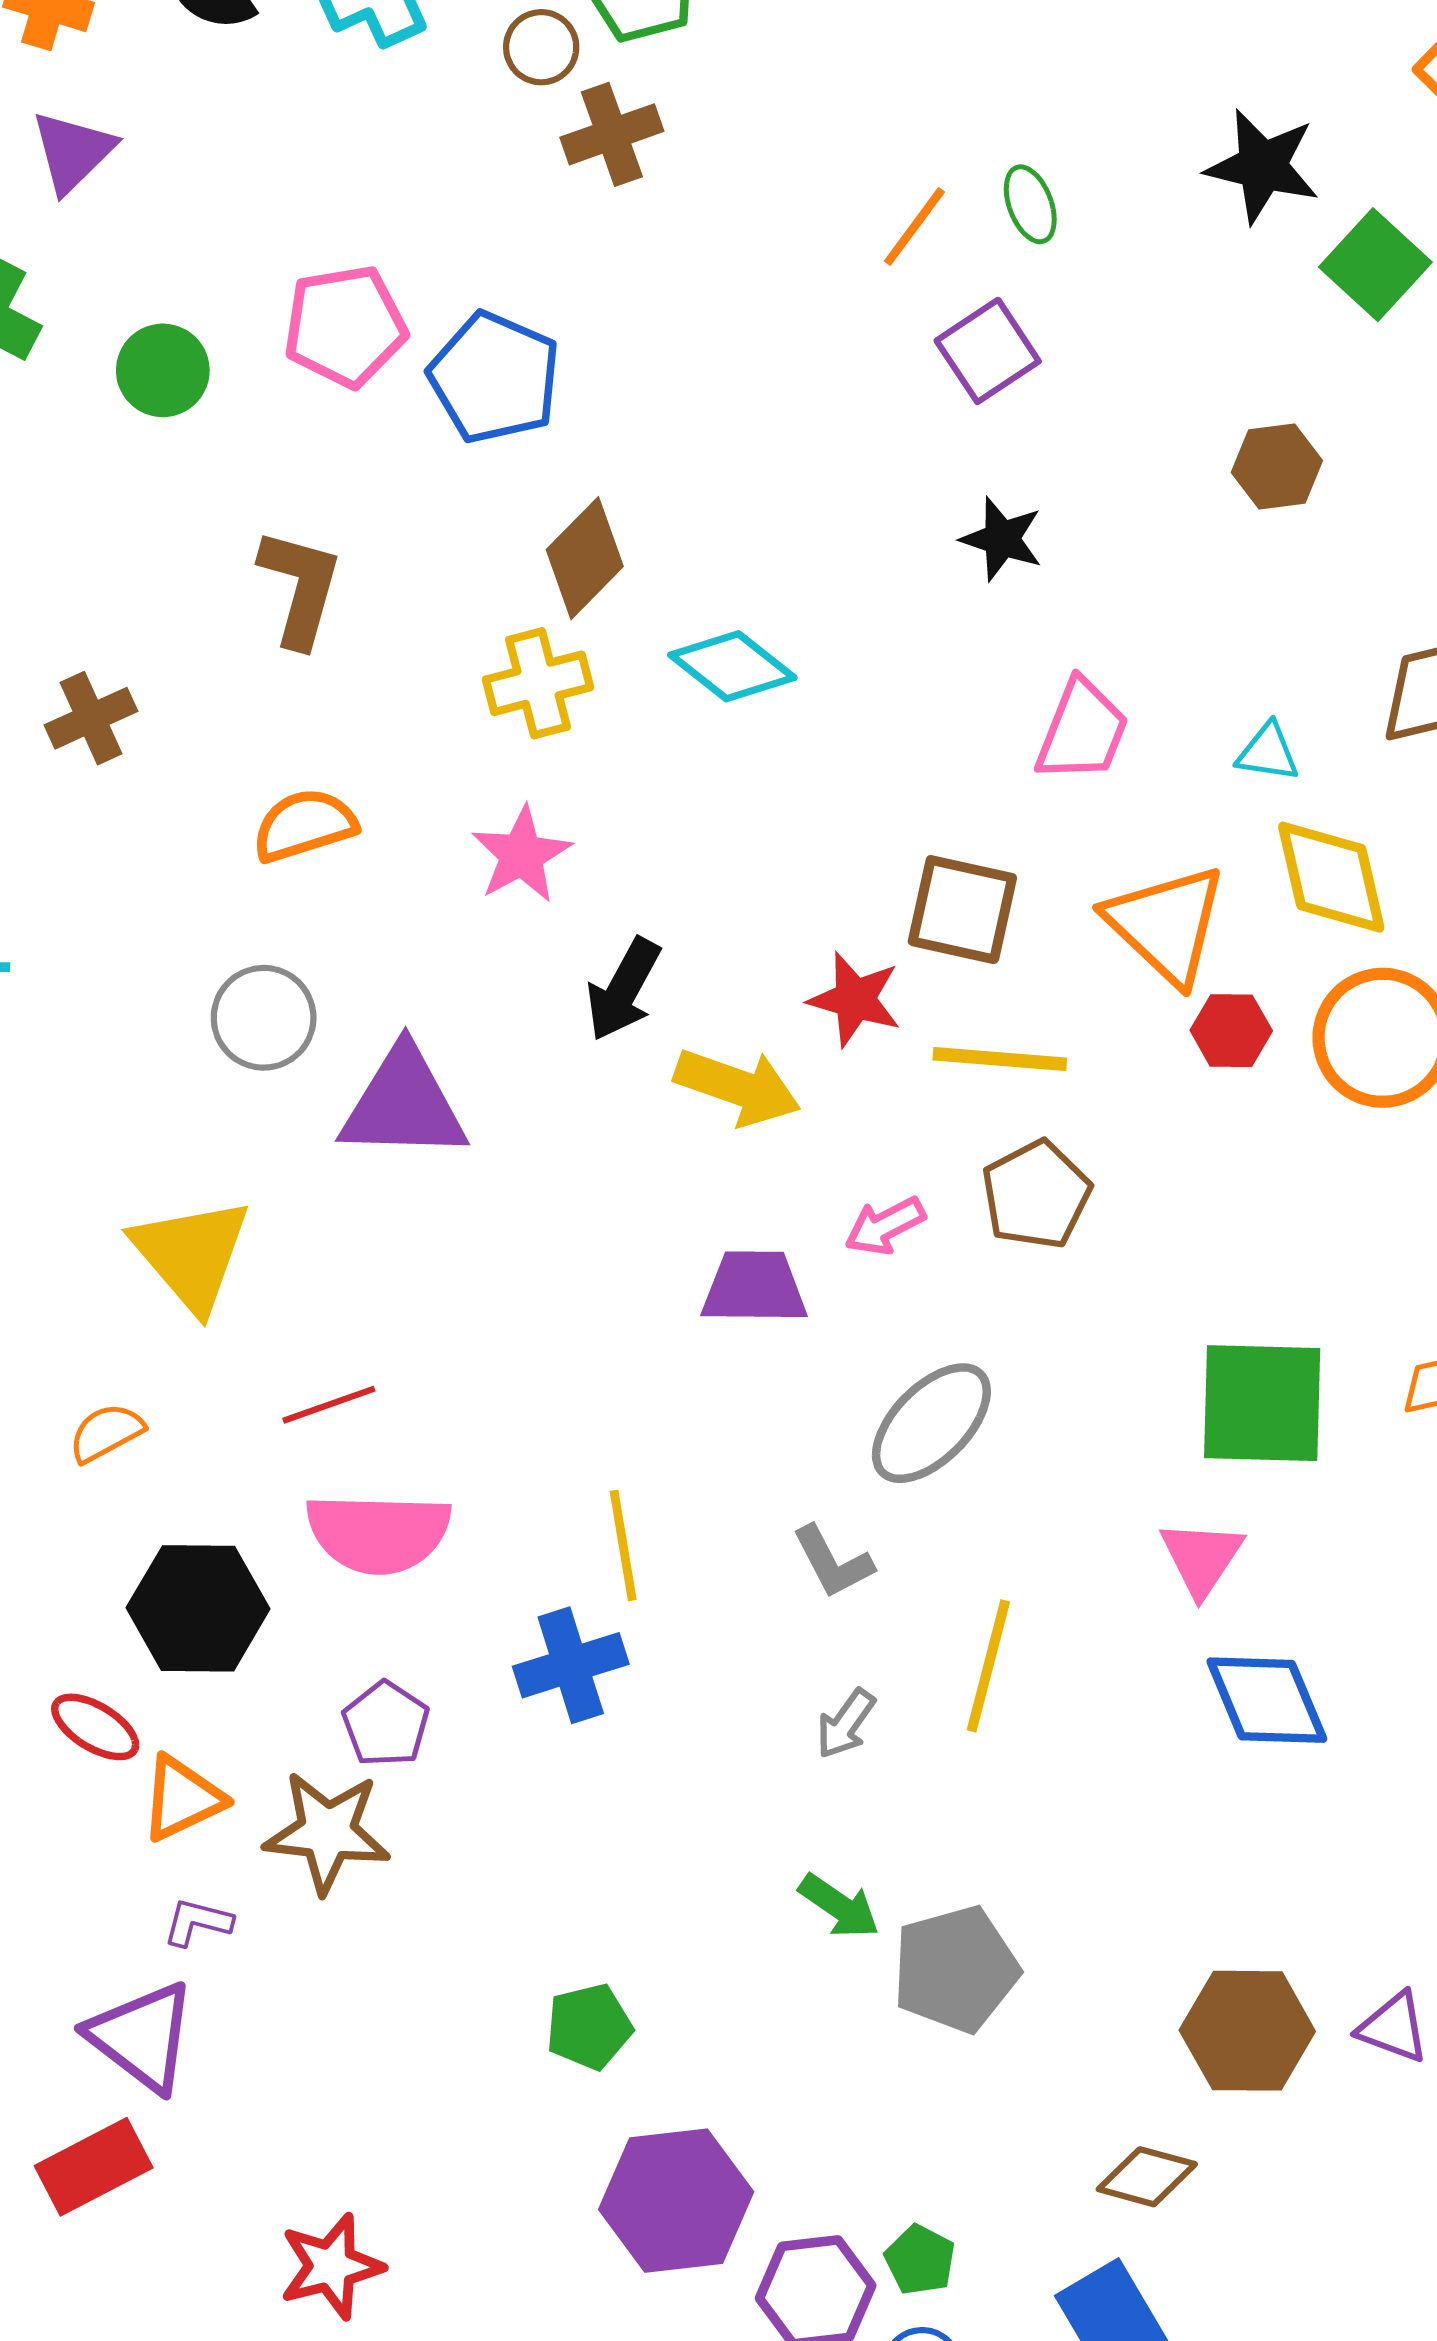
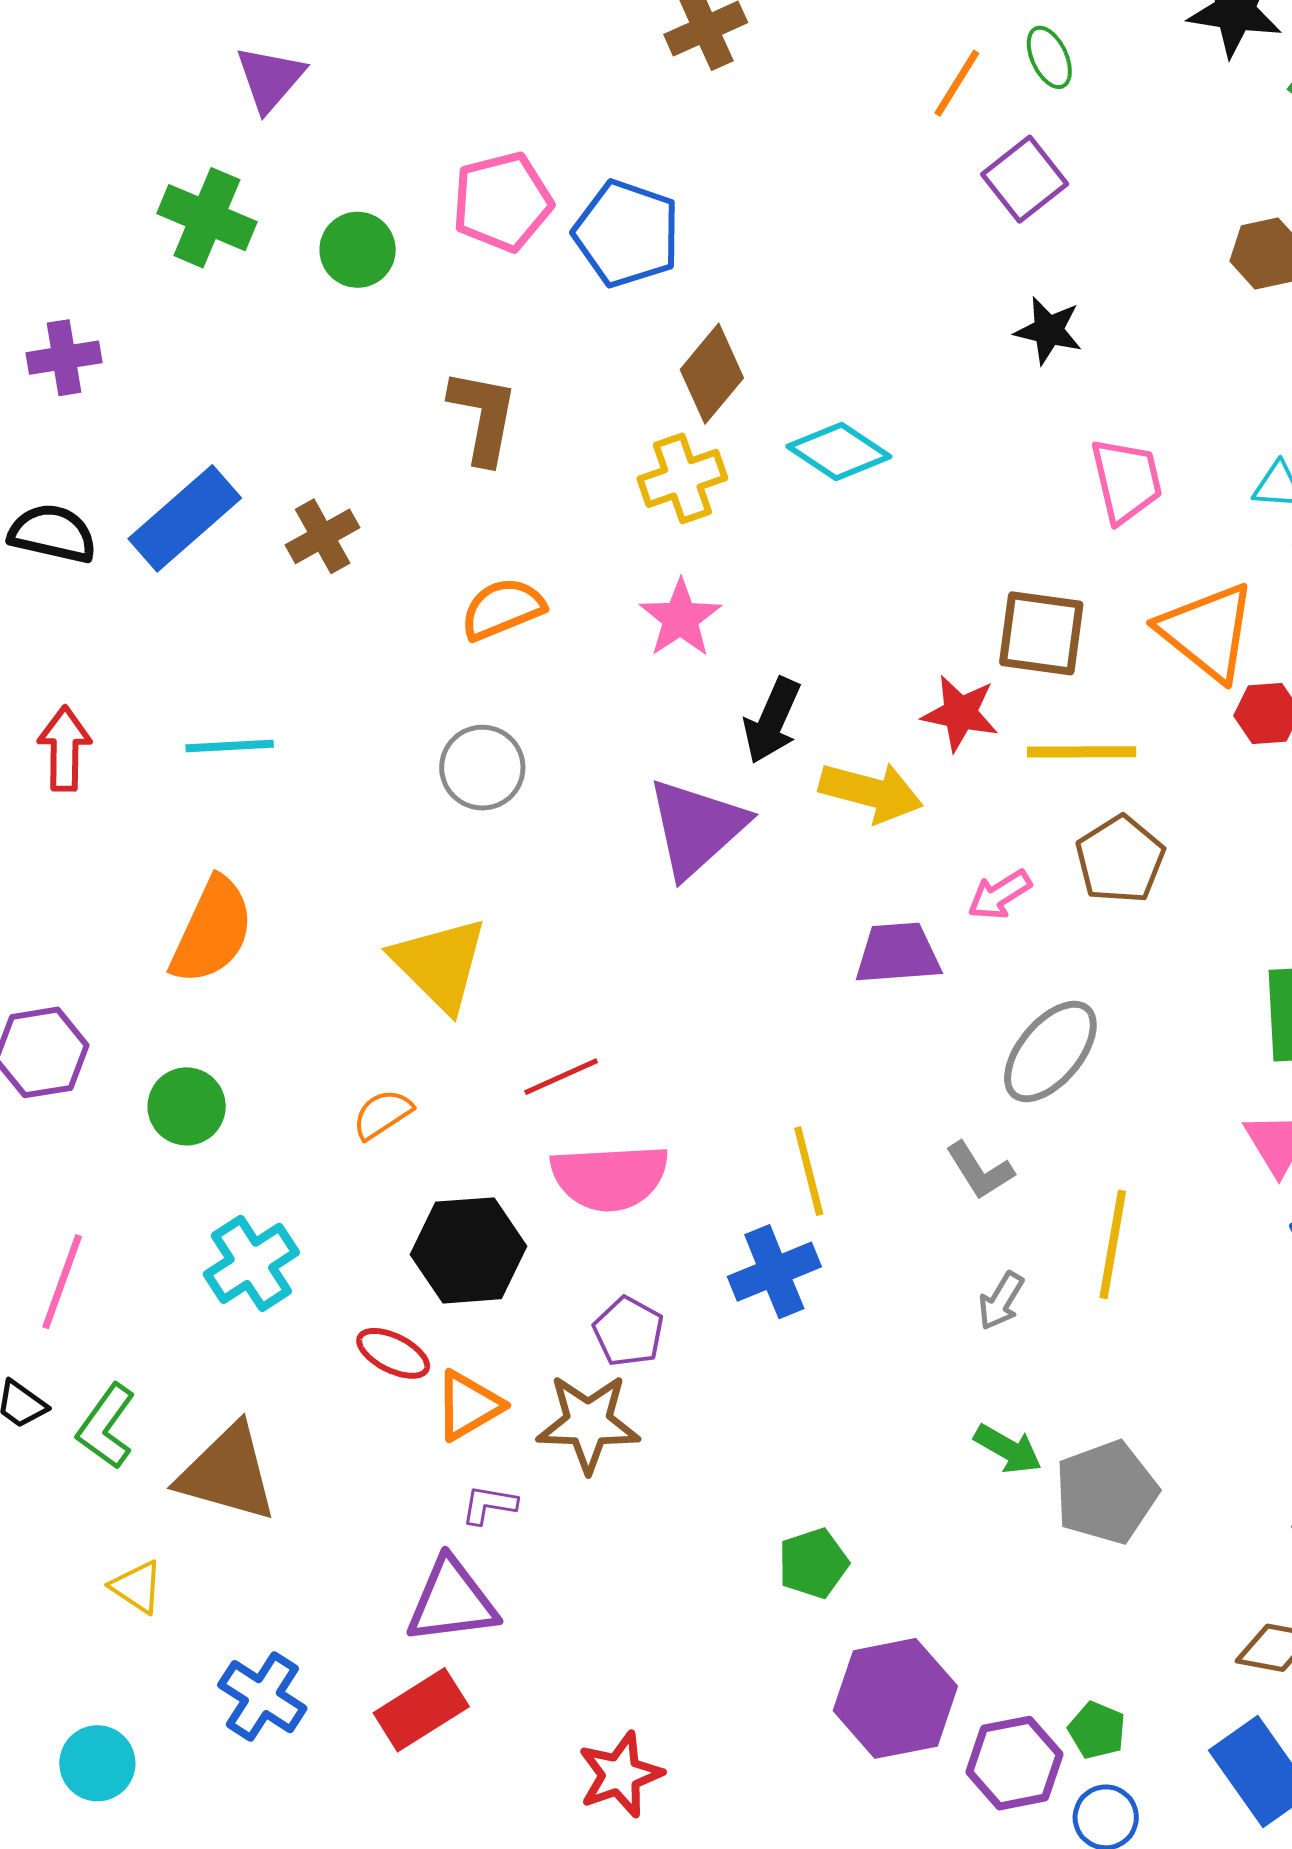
pink trapezoid: (1082, 731) -> (1126, 481), turned -30
purple triangle: (404, 1104) -> (697, 828), moved, turned -39
purple triangle: (142, 2037) -> (452, 1601), turned -40

